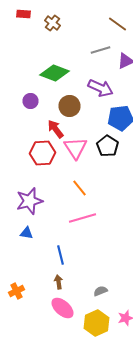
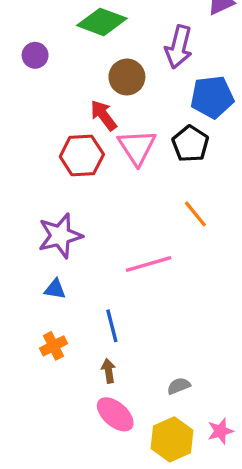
purple arrow: (100, 88) -> (179, 47), turned 80
purple circle: (30, 101) -> (35, 55), moved
orange line: (80, 188) -> (195, 214), moved
orange cross: (16, 291) -> (53, 346), moved

